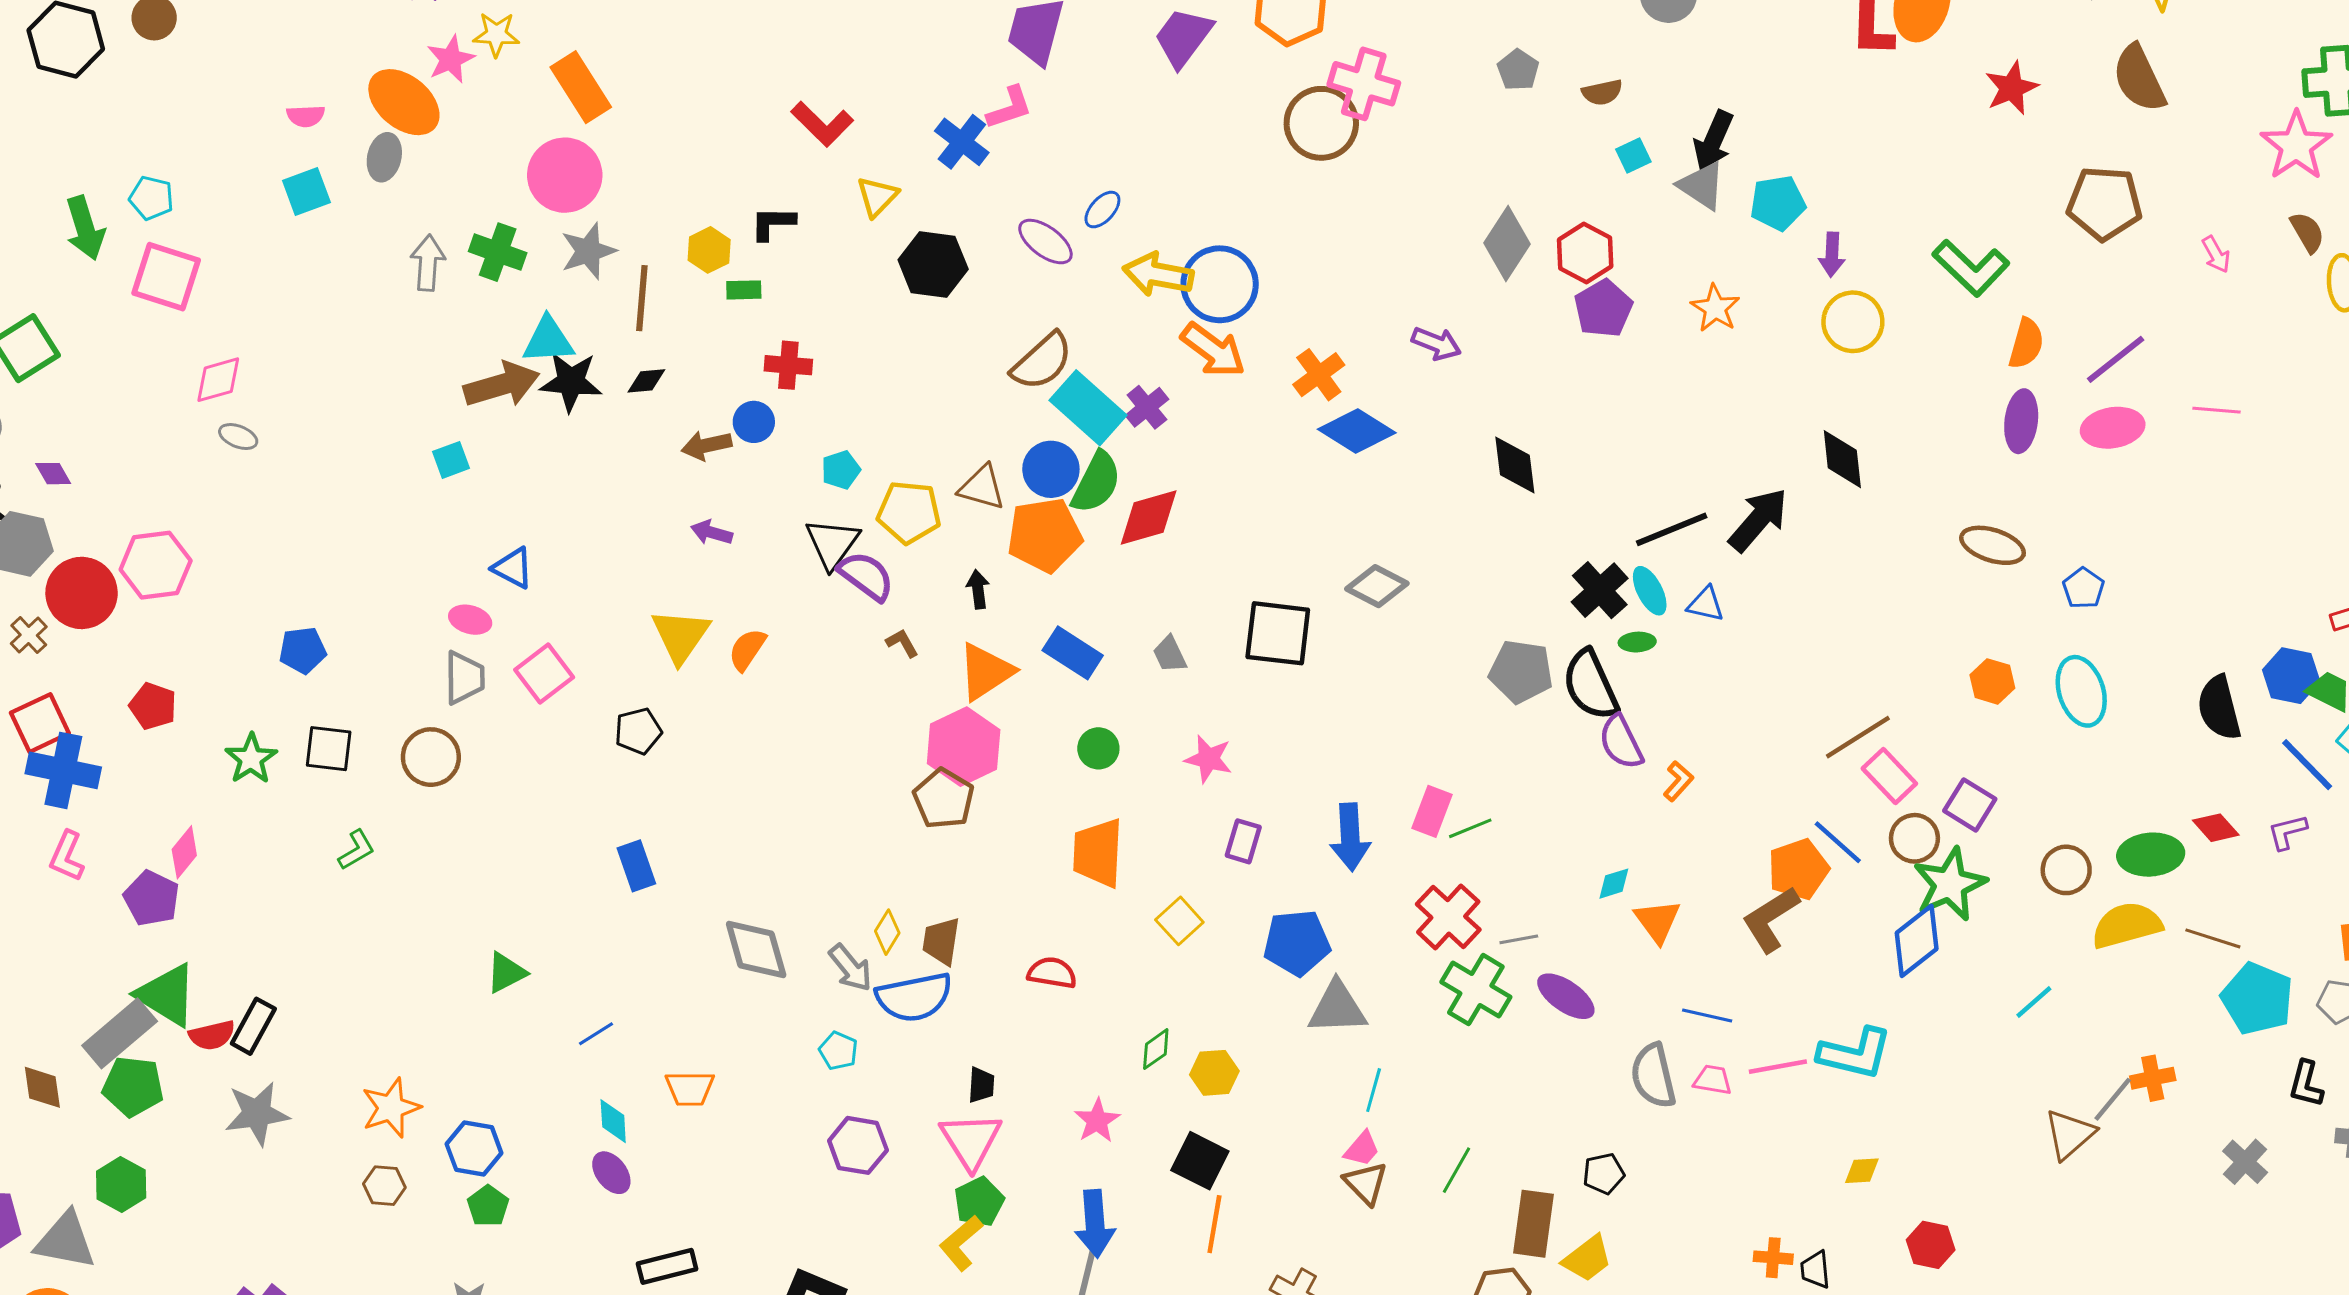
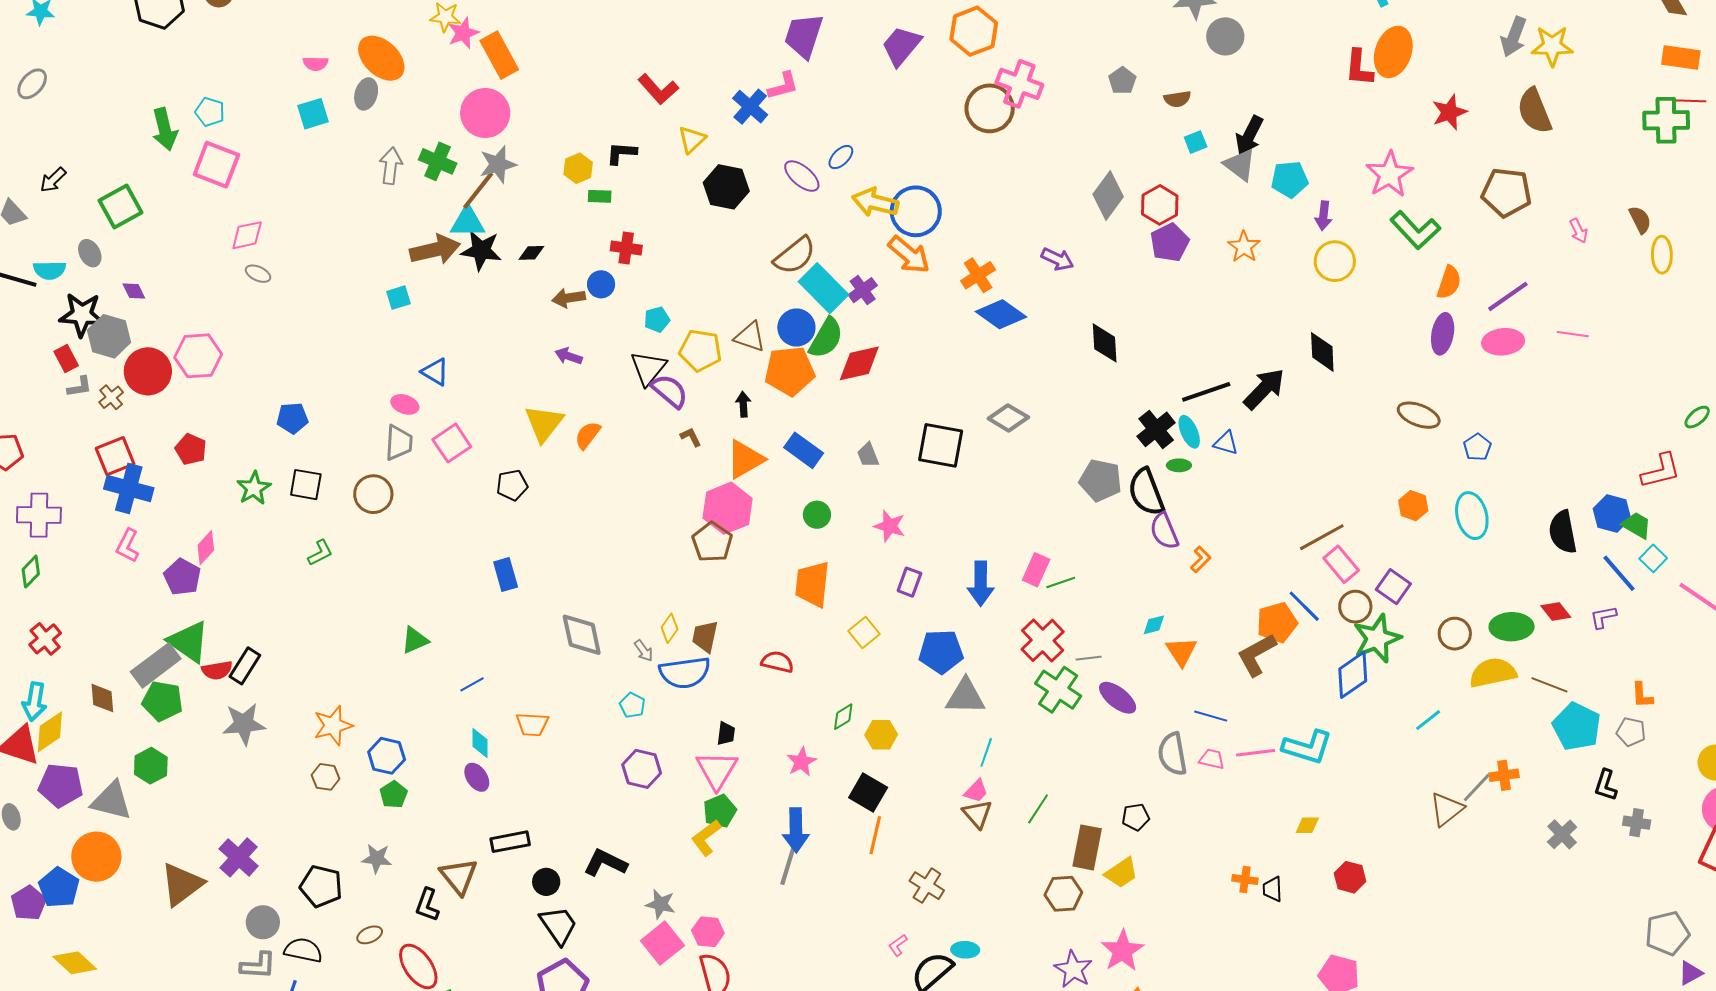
pink star: (451, 59) -> (463, 33), moved
pink star: (2296, 146) -> (1389, 174), moved
brown line: (642, 298) -> (478, 190), moved, turned 30
gray arrow: (850, 968) -> (644, 651), size x0.7

